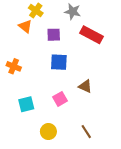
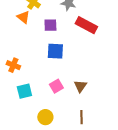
orange cross: (14, 66) -> (13, 65), moved
brown triangle: (85, 86) -> (80, 86), moved, turned 40
brown line: (86, 132) -> (81, 117), turned 32

